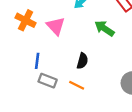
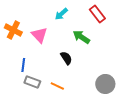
black semicircle: (82, 61) -> (66, 58), moved, turned -48

